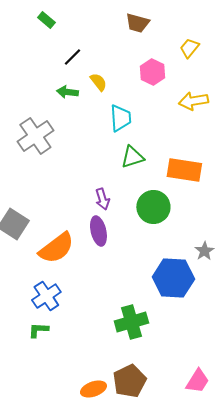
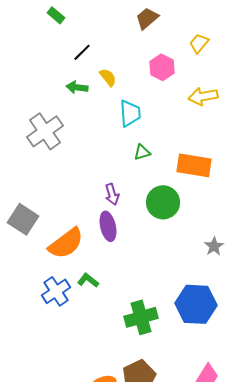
brown trapezoid: (137, 23) -> (147, 18), turned 125
green triangle: (132, 157) -> (142, 152), size x0.7
blue hexagon: (173, 278) -> (196, 304), moved
green L-shape: (38, 330) -> (88, 280), moved, turned 35

